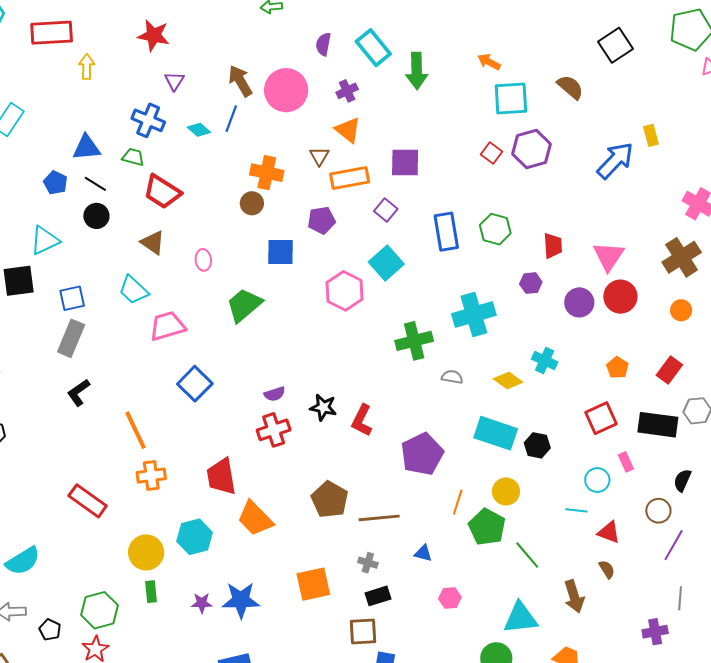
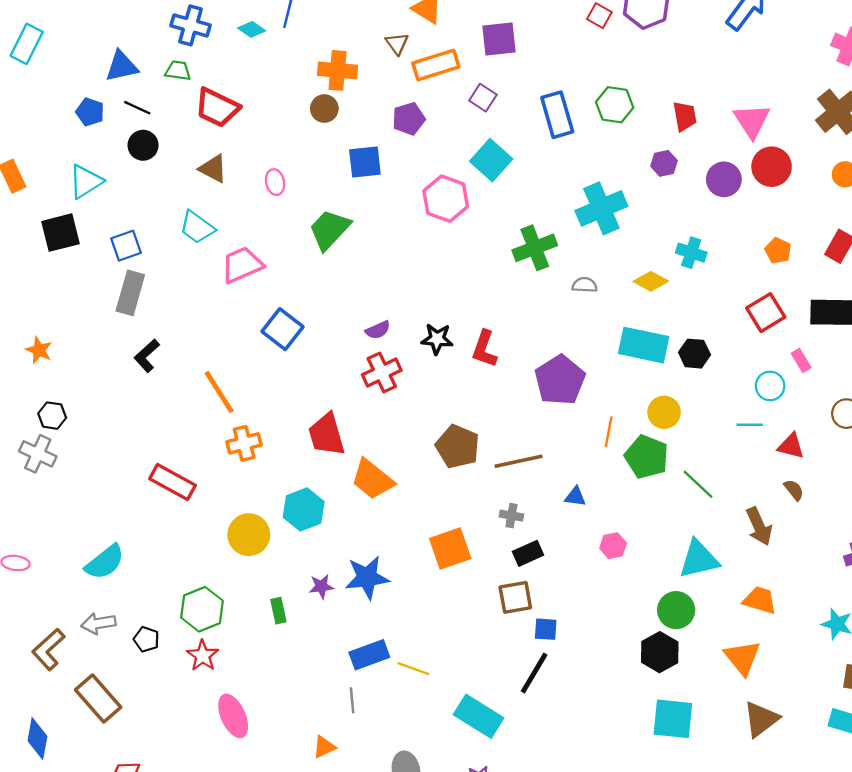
green rectangle: (151, 592) -> (278, 611), moved

